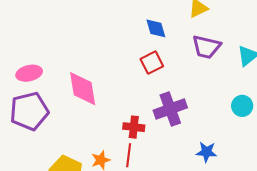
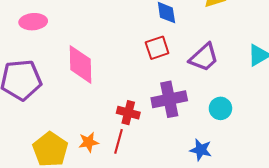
purple trapezoid: (206, 47) -> (204, 57), moved, turned -64
pink ellipse: (29, 73) -> (33, 22), moved
cyan circle: (242, 106) -> (220, 108), moved

